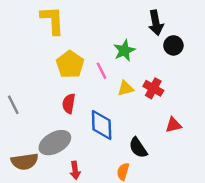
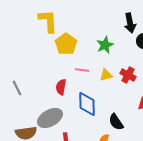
yellow pentagon: (70, 64) -> (66, 44), moved
pink line: (102, 71) -> (82, 70), moved, turned -56

